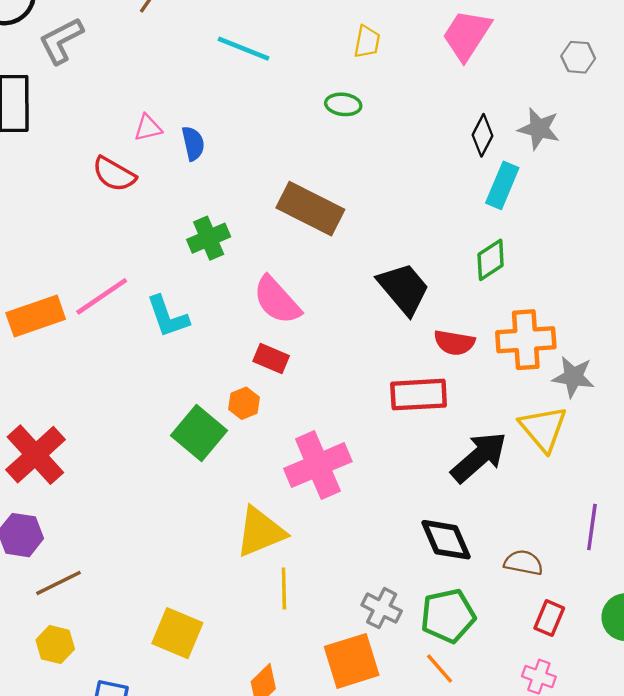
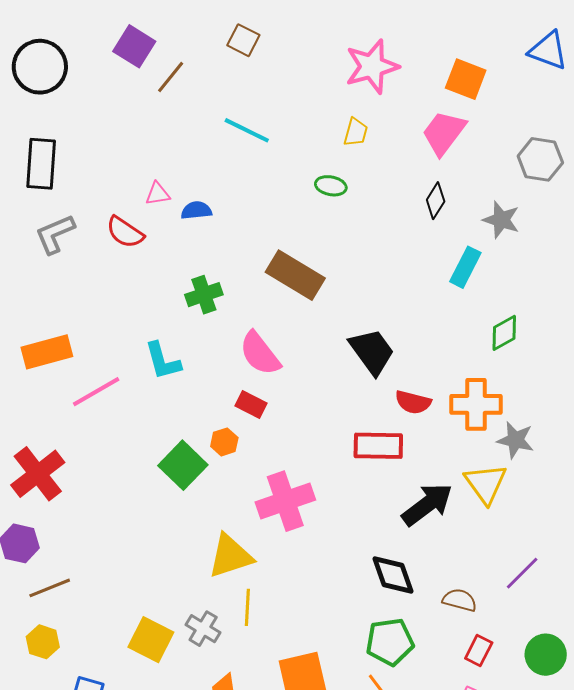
gray L-shape: (61, 41) -> (55, 234), moved
gray hexagon: (578, 57) -> (540, 159), size x1.5
black diamond: (483, 135) -> (436, 201), moved
blue semicircle: (193, 143) -> (196, 210), turned -88
green diamond: (491, 260) -> (504, 333), moved
pink line: (102, 296) -> (96, 392), moved
purple line: (592, 527) -> (522, 573), turned 33
gray cross: (382, 608) -> (203, 629), moved

